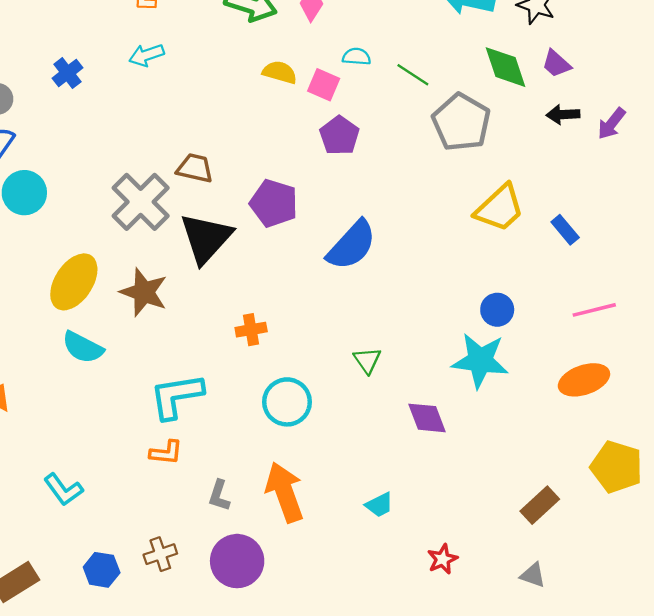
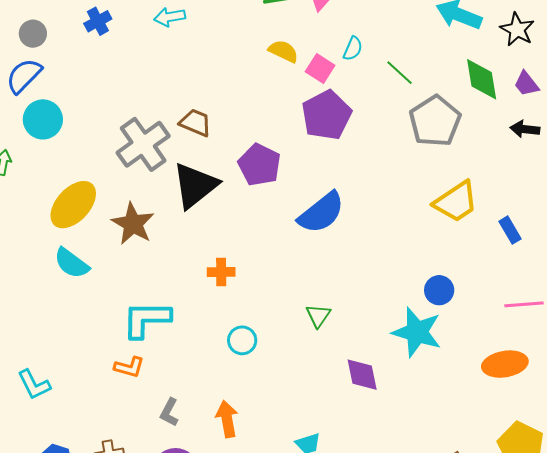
cyan semicircle: (356, 57) -> (353, 49), turned 100
purple pentagon: (339, 136) -> (326, 115), size x1.4
cyan circle: (287, 402) -> (242, 340), size x0.7
orange arrow: (285, 492) -> (227, 419), size x0.7

